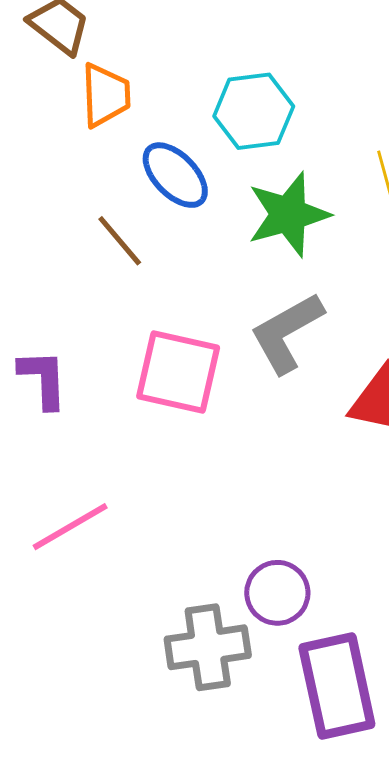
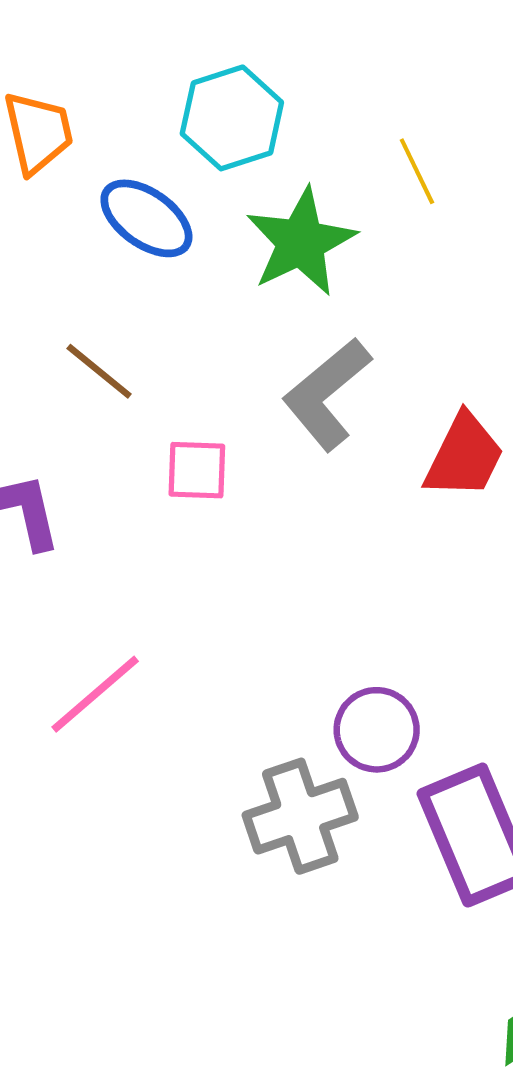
brown line: (120, 241) -> (99, 371), moved
pink square: (178, 372) -> (197, 470), size x0.6

